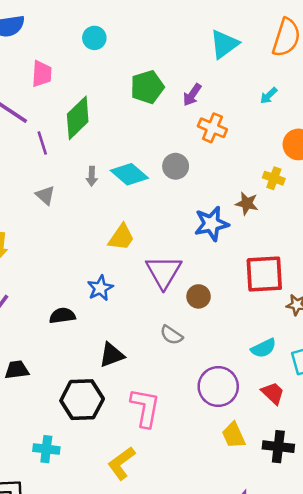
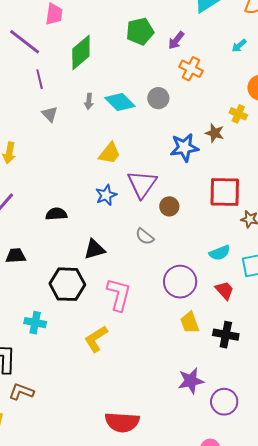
purple line: (42, 143) -> (40, 79), moved
blue star: (100, 288) -> (106, 195), moved

